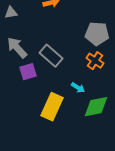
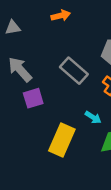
gray rectangle: (51, 56) -> (74, 71), moved

